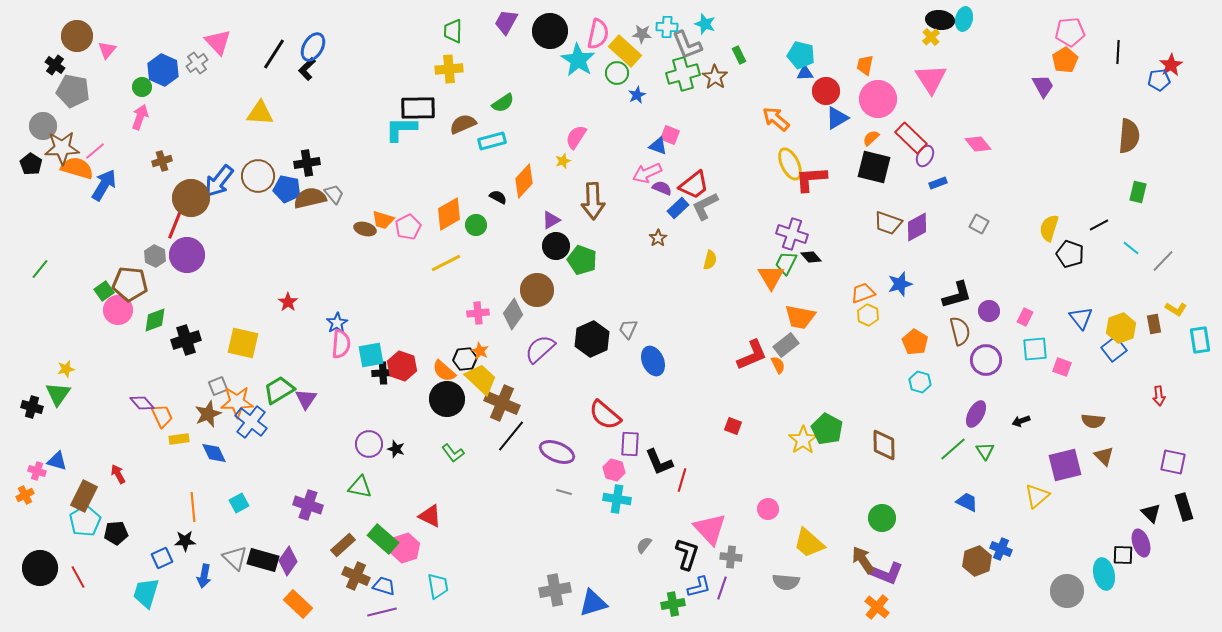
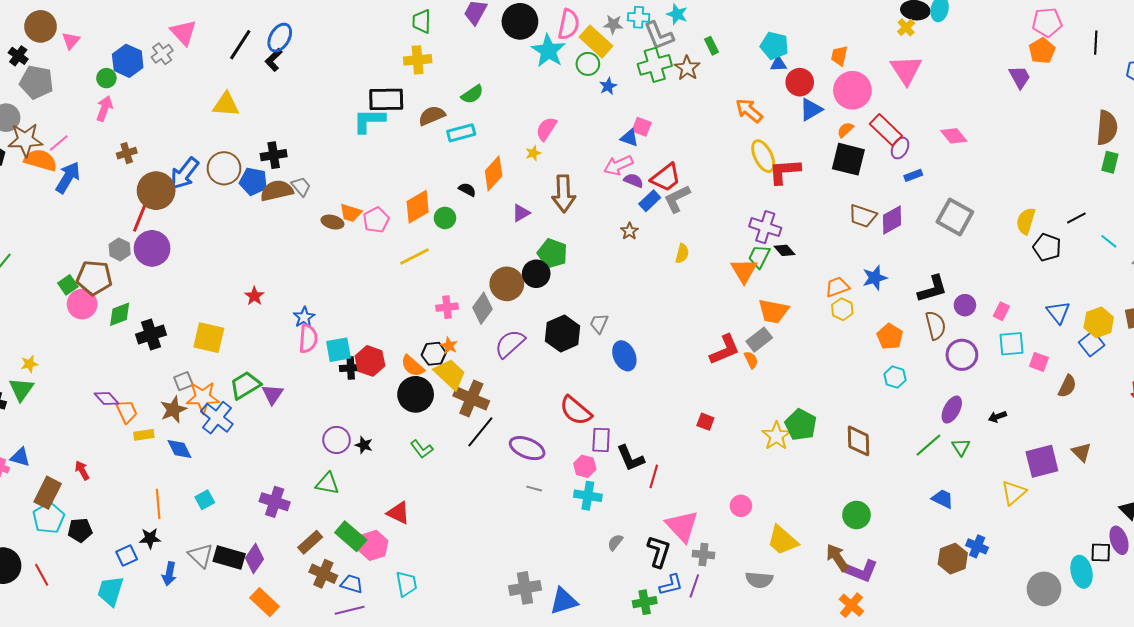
green rectangle: (1138, 192) -> (1110, 162), moved
gray square: (979, 224) -> (955, 217), size x1.8
black circle: (556, 246) -> (536, 274), moved
brown semicircle: (1093, 421) -> (1067, 386), moved, turned -70

